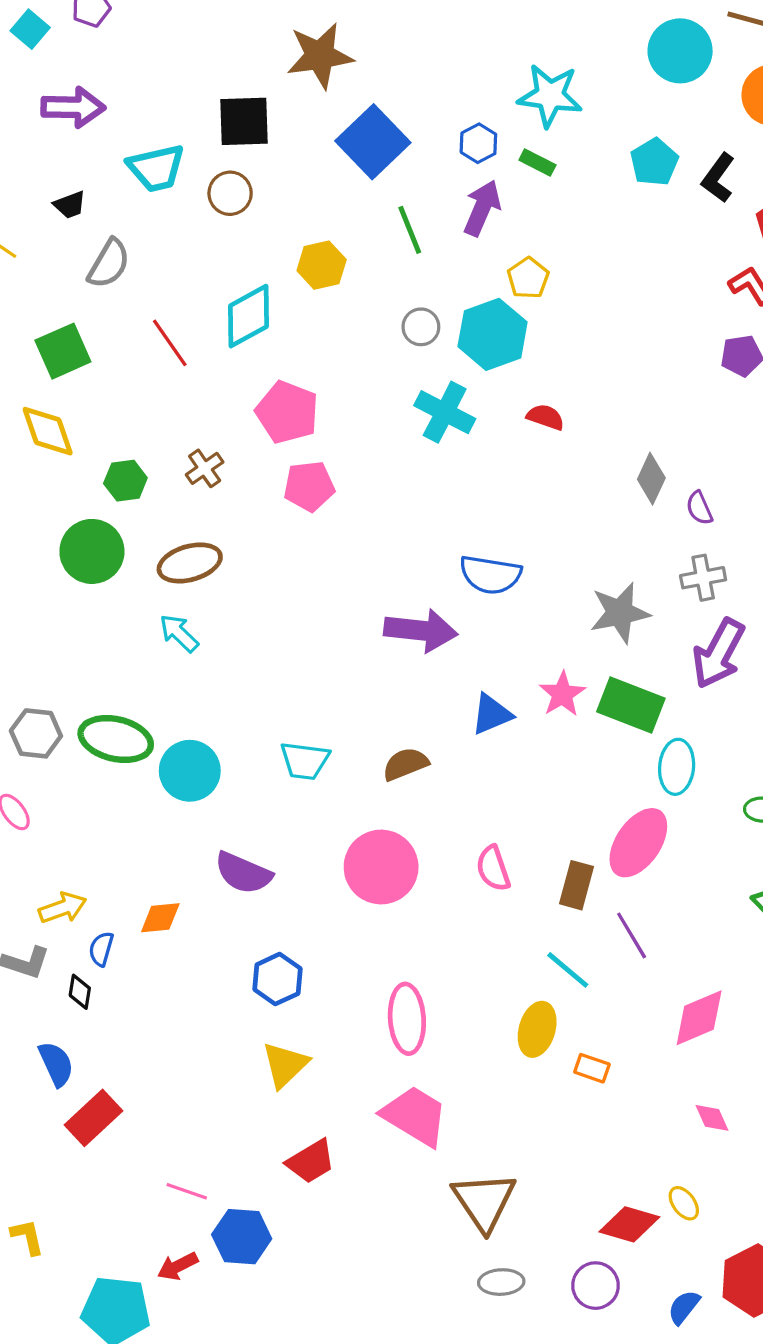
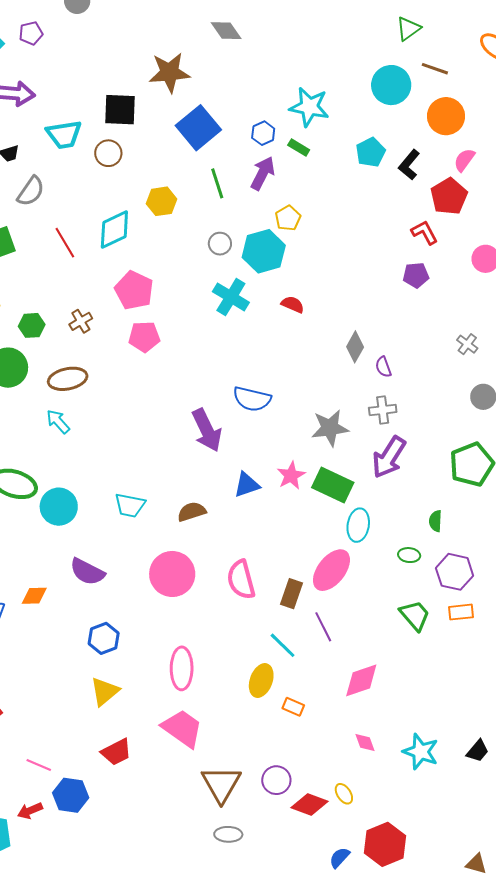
purple arrow: (421, 630) -> (207, 430), turned 54
pink semicircle: (493, 868) -> (241, 580), size x1.4
purple circle: (596, 1286) -> (276, 780), moved

